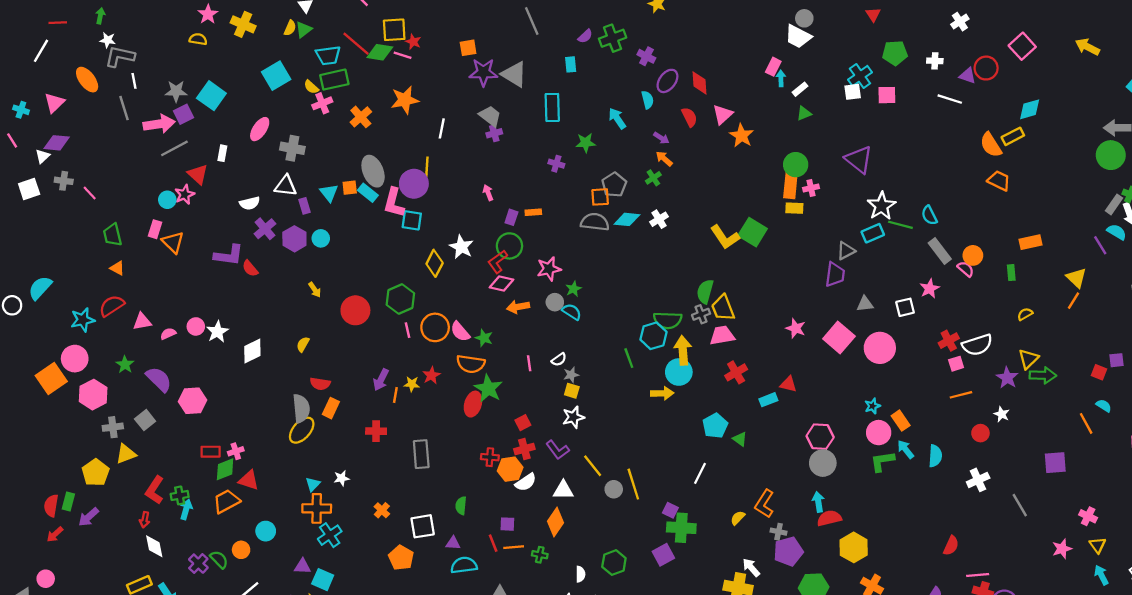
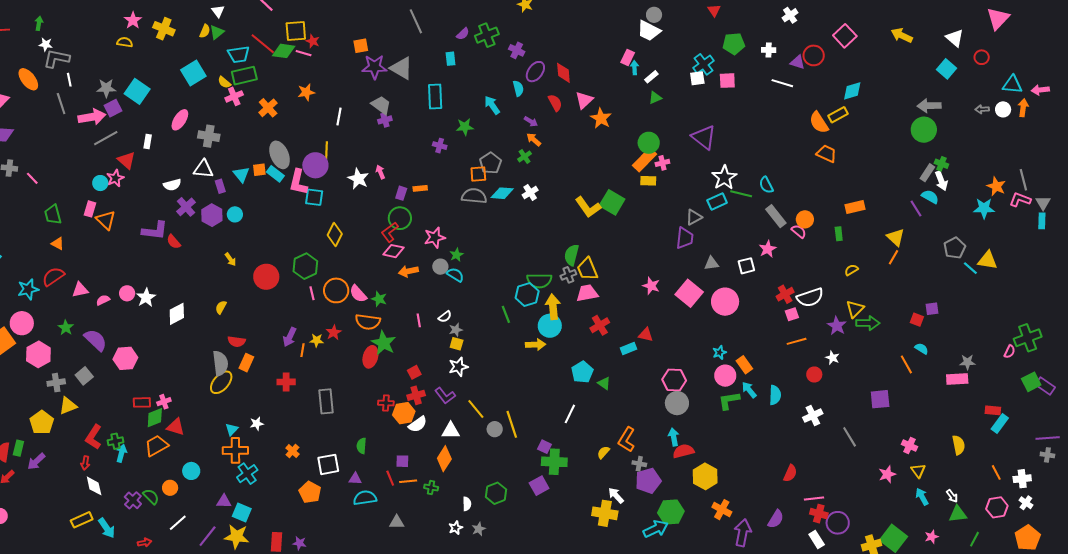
orange star: (405, 100) -> (306, 92), size x0.7
orange rectangle: (791, 184) -> (645, 160), turned 40
white star: (461, 247) -> (358, 179), moved

